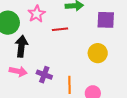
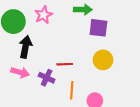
purple square: (106, 20) -> (98, 28), moved
red line: (60, 29) -> (65, 64), moved

